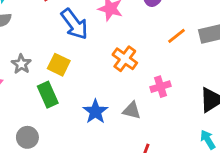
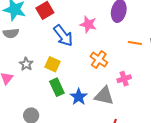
orange line: (176, 36) -> (135, 43), turned 48
green rectangle: (48, 95) -> (57, 87), moved
gray triangle: (132, 111) -> (104, 96), size x1.5

